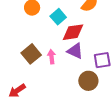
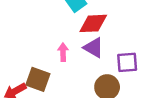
brown square: (31, 54) -> (38, 79), moved, turned -36

